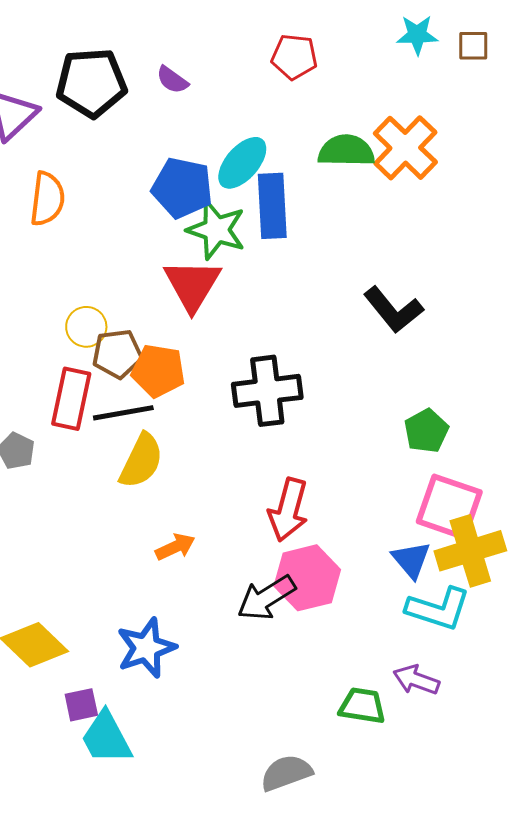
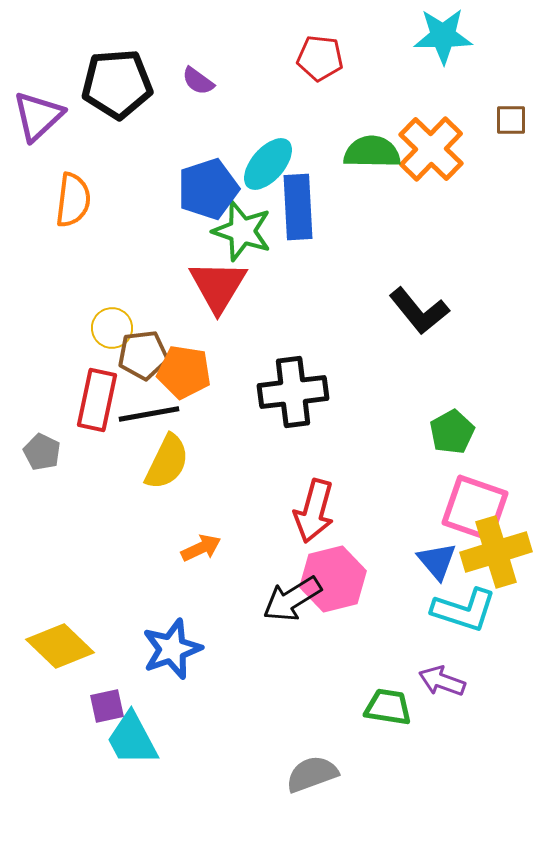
cyan star: (417, 35) -> (443, 36), size x1.4
brown square: (473, 46) -> (511, 120), moved
blue pentagon: (182, 188) -> (208, 189), turned -30

